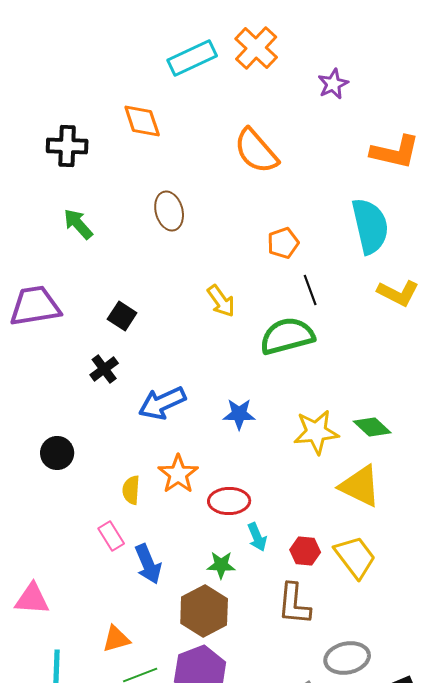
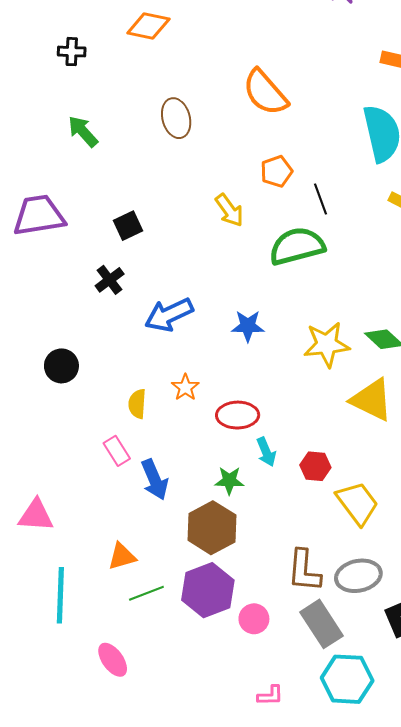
orange diamond: (142, 121) -> (148, 26), turned -60
black cross: (67, 146) -> (72, 52), size x0.7
orange semicircle: (256, 151) -> (265, 93), moved
orange pentagon: (283, 243) -> (276, 171), moved
black square: (122, 316) -> (128, 226), turned 32
orange star: (178, 474) -> (185, 387), size x0.7
yellow trapezoid: (355, 557) -> (357, 503), moved
brown L-shape: (294, 604) -> (304, 571), moved

